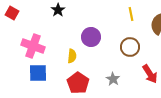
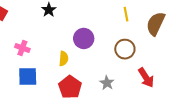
pink cross: (33, 46) -> (22, 48), size x0.6

